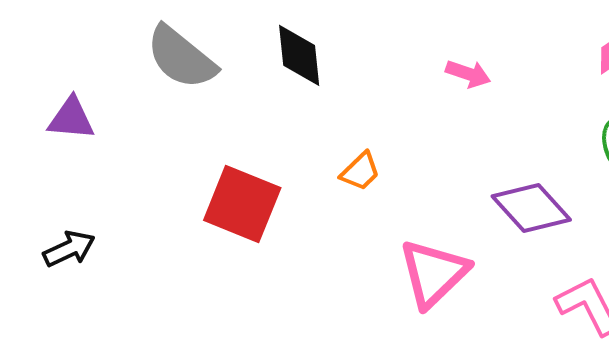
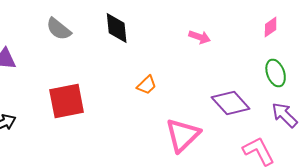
gray semicircle: (181, 57) -> (59, 29), size x0.7
red square: (242, 204) -> (67, 101), moved, turned -33

